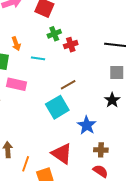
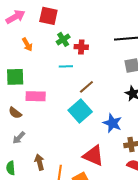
orange arrow: (16, 44) -> (27, 44), moved
red cross: (71, 45) -> (81, 47), turned 32
cyan line: (38, 58) -> (66, 66), moved

